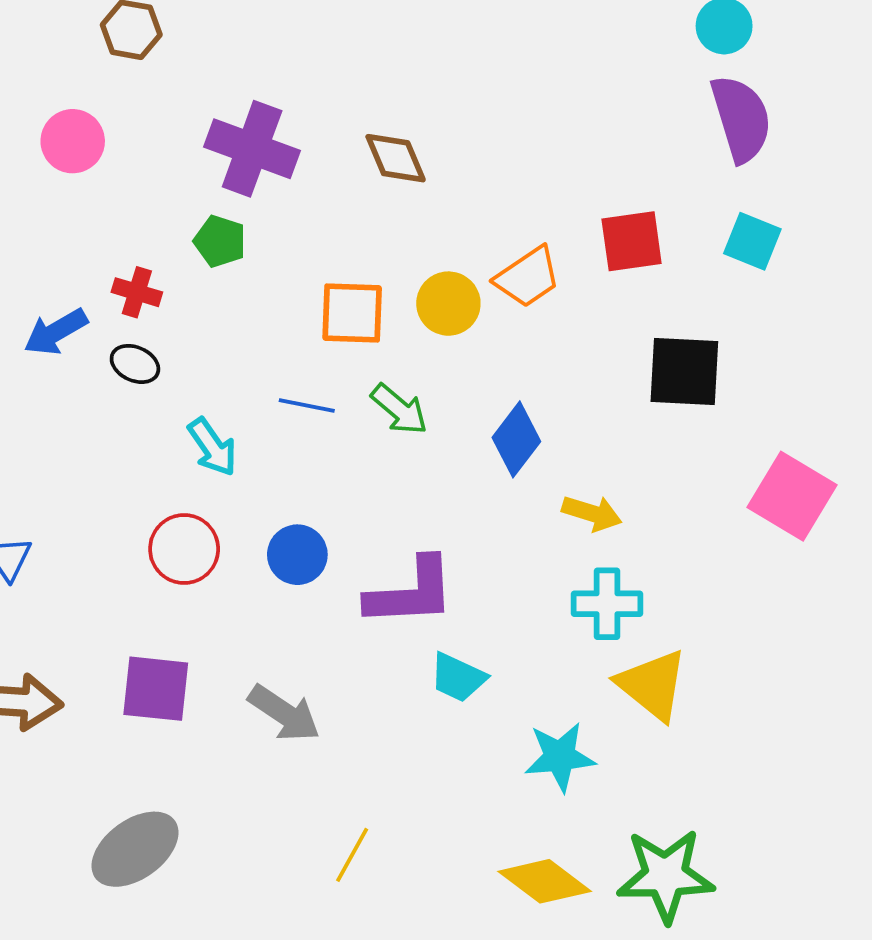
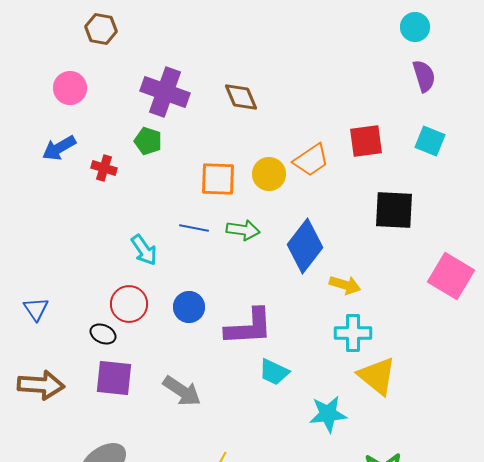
purple semicircle: (741, 119) -> (424, 76), size x0.7
blue arrow: (56, 332) -> (59, 148), moved
black ellipse: (135, 364) -> (103, 334), moved
green arrow: (399, 409) -> (243, 230), turned -32
blue diamond: (516, 439) -> (305, 246), size x1.4

